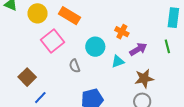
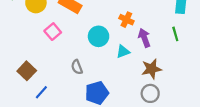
pink square: (52, 41) -> (53, 32), size x0.7
purple arrow: (138, 49) -> (144, 38), turned -78
gray semicircle: (75, 66) -> (77, 67), moved

